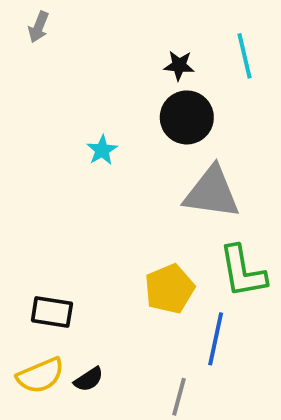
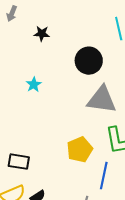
black star: (179, 65) -> (42, 34), moved
cyan star: (102, 150) -> (34, 85), moved

